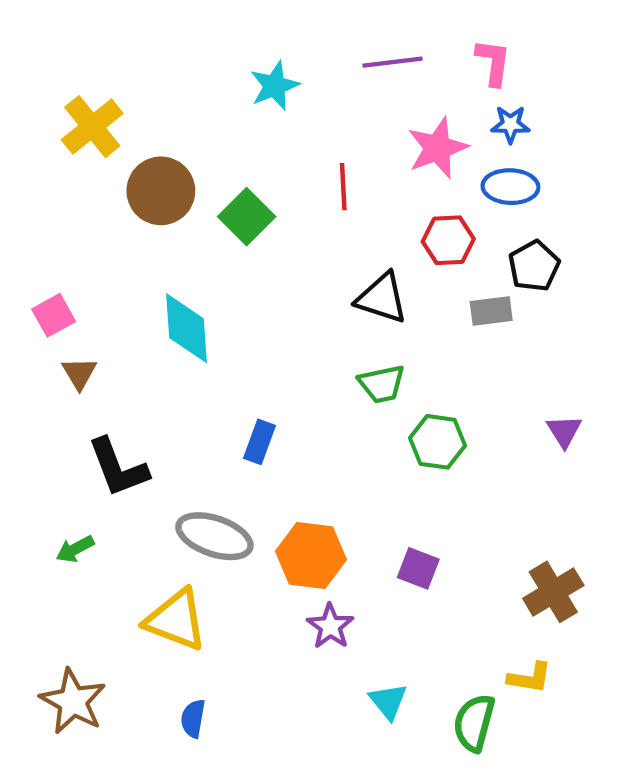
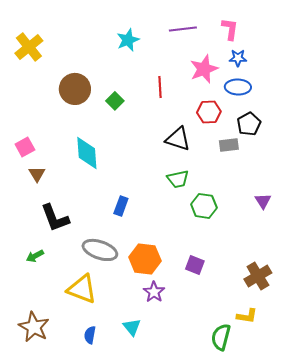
yellow cross: (92, 127) -> (29, 47), moved
green square: (247, 217) -> (115, 101), size x0.7
cyan triangle: (388, 701) -> (132, 327), moved

